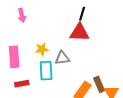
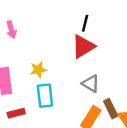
red triangle: (79, 32) -> (83, 46), turned -30
gray triangle: (62, 58) -> (91, 83), moved, turned 42

